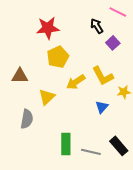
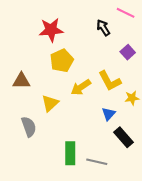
purple square: (113, 43) -> (128, 52), moved
gray semicircle: (27, 119) -> (29, 127), turned -30
black rectangle: (119, 146) -> (123, 137), moved

